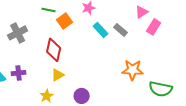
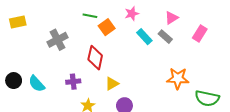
pink triangle: (142, 12) -> (172, 18), moved
purple cross: (19, 73) -> (73, 82), moved
yellow triangle: (58, 75) -> (112, 84), moved

